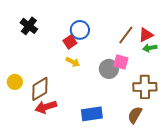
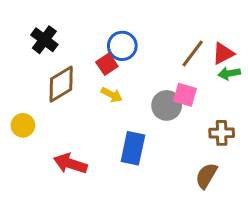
brown cross: (145, 87) -> (222, 133), size x0.7
brown diamond: (40, 89) -> (61, 84), moved
red arrow: (46, 107) -> (70, 164), turned 35
blue rectangle: (92, 114) -> (133, 148), moved, turned -70

